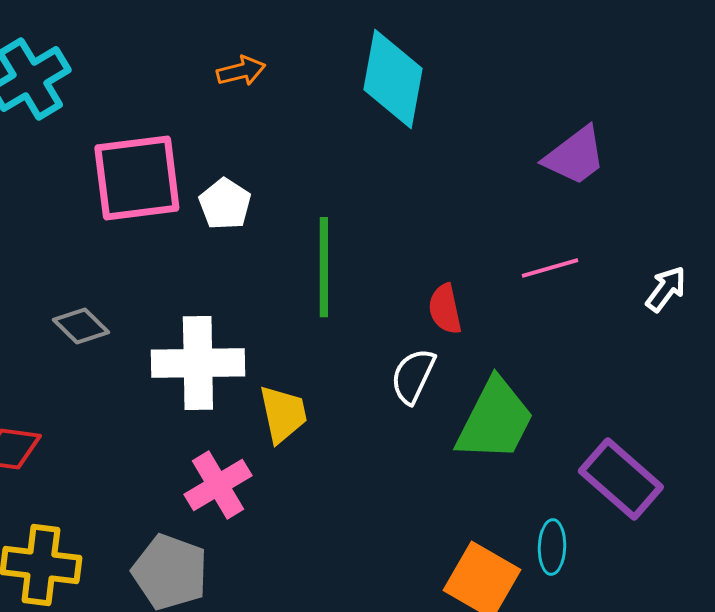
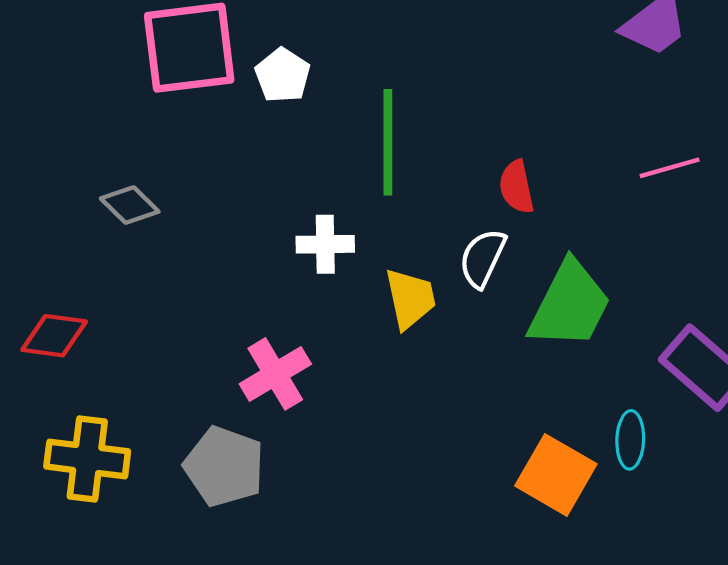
pink line: (550, 268) -> (670, 168), moved
white cross: (198, 363) -> (325, 244), moved, size x0.6
yellow trapezoid: (283, 414) -> (410, 299), moved

